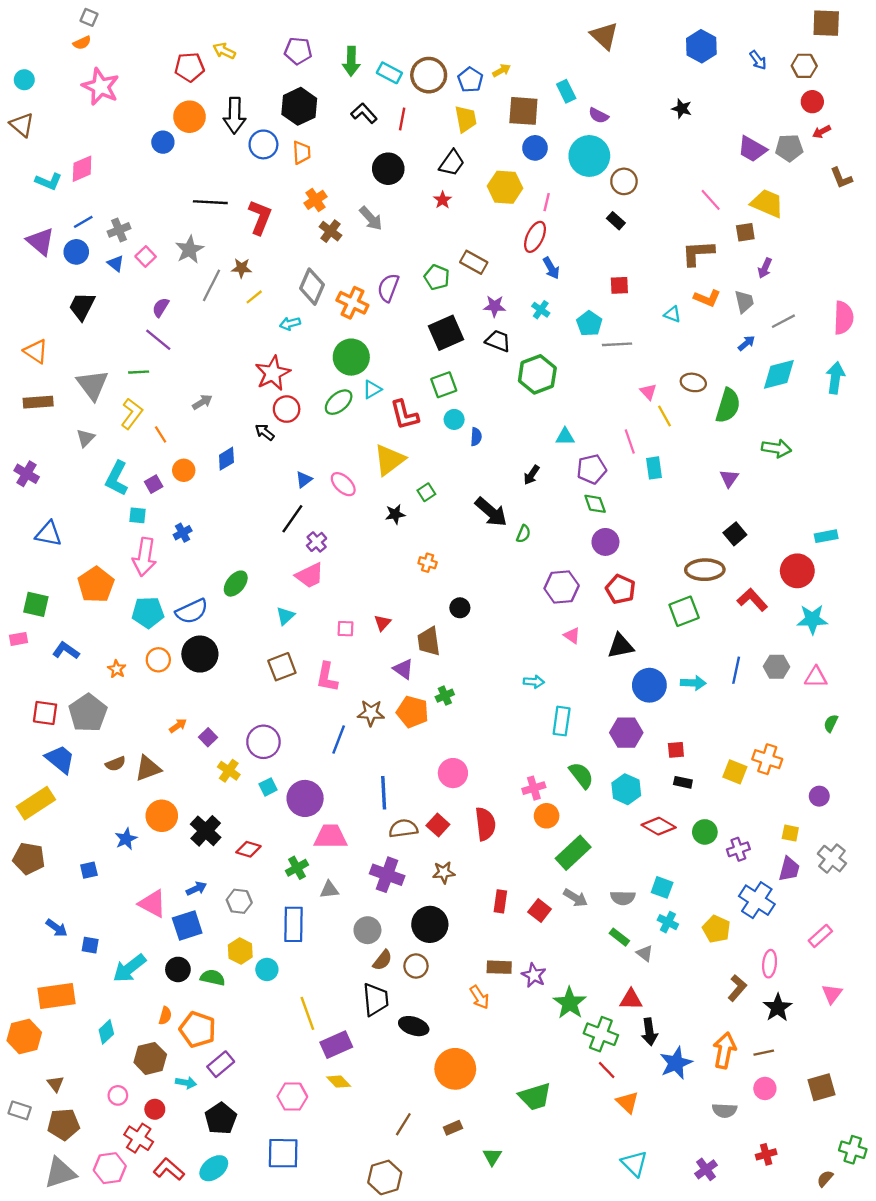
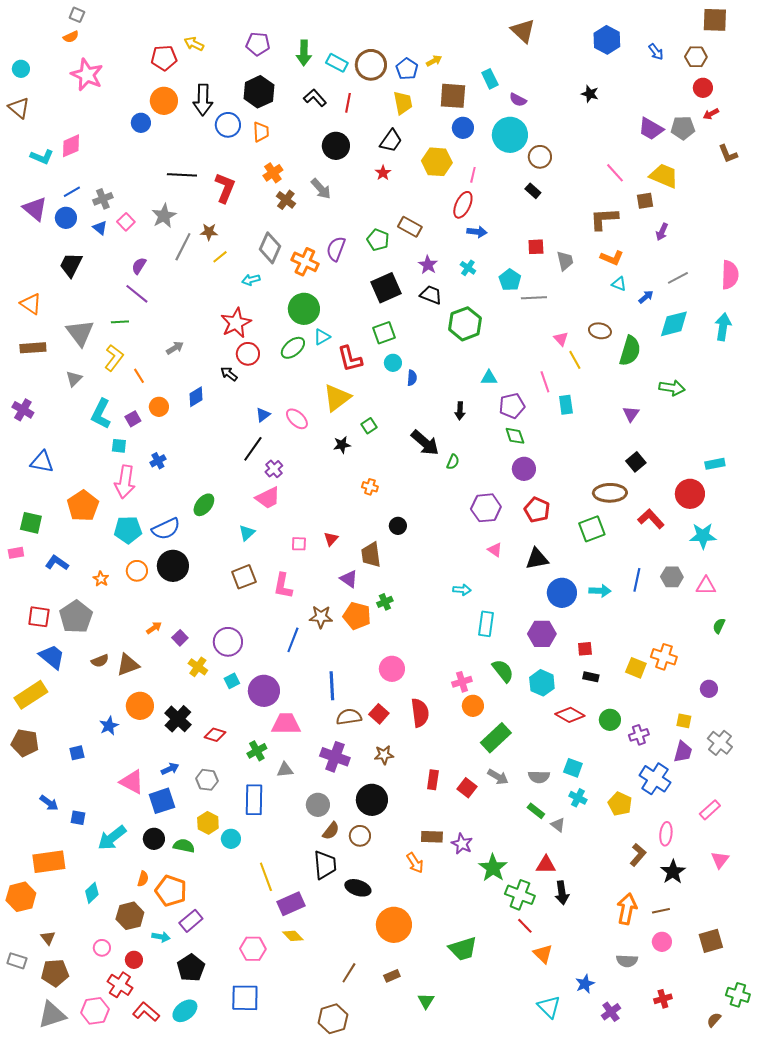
blue arrow: (551, 268) -> (477, 232), turned -54
gray trapezoid: (744, 302) -> (565, 261), moved
purple star: (495, 306) -> (428, 265), turned 30
cyan triangle: (672, 314) -> (619, 284), moved
black arrow: (532, 475) -> (460, 411), turned -30
blue star: (676, 1063) -> (585, 984), moved, size x0.7

